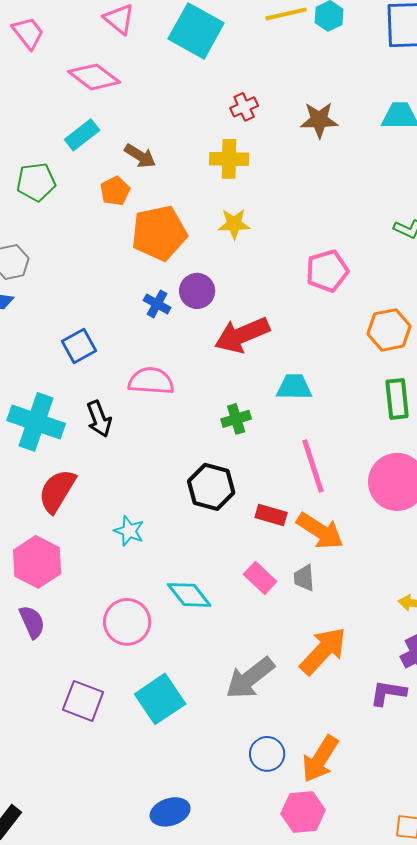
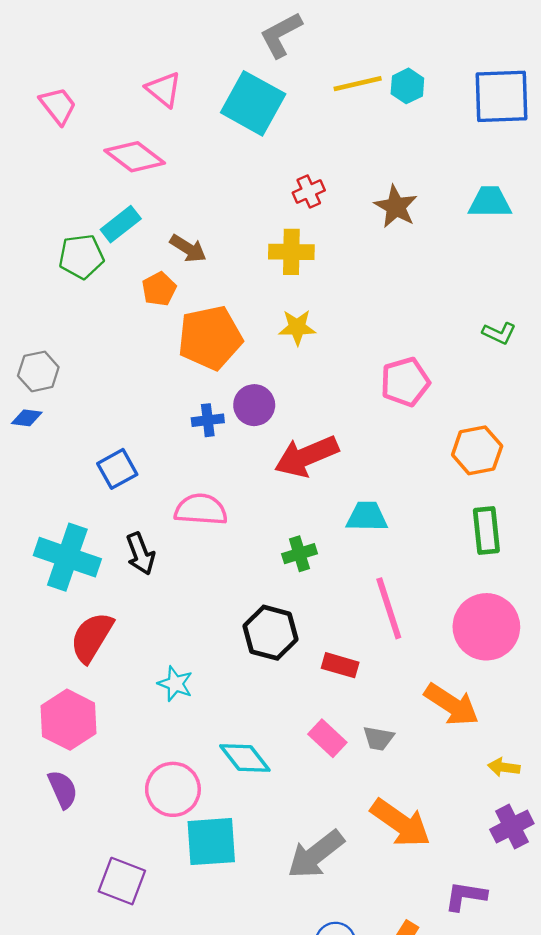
brown star: (319, 120) -> (396, 207), turned 30
green pentagon: (36, 182) -> (81, 257), moved
blue cross: (157, 304) -> (208, 420), turned -36
orange arrow: (320, 531) -> (452, 705), moved
gray trapezoid: (304, 578) -> (378, 738), turned -76
orange arrow: (323, 651) -> (400, 823), turned 82
purple L-shape: (388, 693) -> (465, 896), moved
cyan square: (160, 699) -> (211, 842), moved, turned 30

